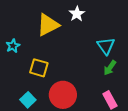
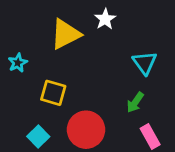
green arrow: (110, 68) -> (135, 102), moved

